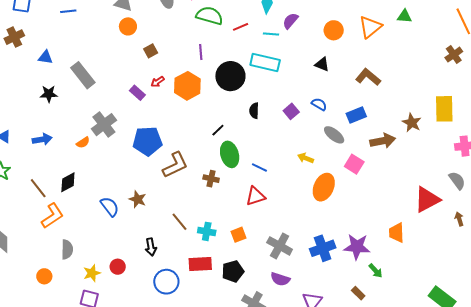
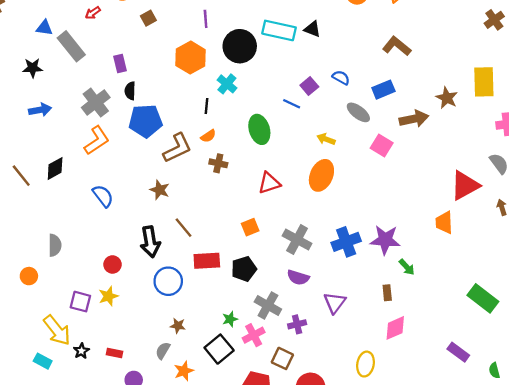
blue triangle: (45, 57) -> (44, 28), moved
black triangle: (322, 64) -> (312, 29), moved
red arrow: (158, 82) -> (93, 13), moved
purple rectangle: (137, 93) -> (120, 64), moved, turned 35
black semicircle: (254, 111) -> (130, 91), moved
black line: (218, 130) -> (207, 106), moved, turned -40
blue arrow: (42, 139) -> (40, 110), moved
orange semicircle: (83, 143) -> (208, 136), moved
green ellipse: (230, 154) -> (259, 129), moved
blue line: (259, 167) -> (292, 104), moved
orange ellipse: (324, 187) -> (321, 175), moved
brown star: (138, 199) -> (160, 190), moved
orange L-shape: (52, 216) -> (97, 140), moved
brown line: (180, 222) -> (184, 228), moved
cyan cross: (207, 231) -> (227, 84), moved, turned 30
orange trapezoid: (397, 233) -> (444, 223), moved
black arrow: (151, 247) -> (150, 242), size x1.5
yellow star: (92, 273) -> (108, 296), moved
brown rectangle: (358, 293) -> (387, 293), turned 40

